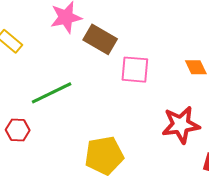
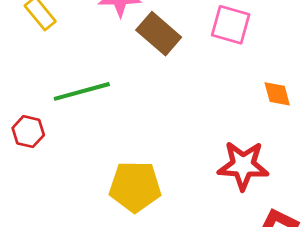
pink square: (135, 70) -> (231, 25), moved

